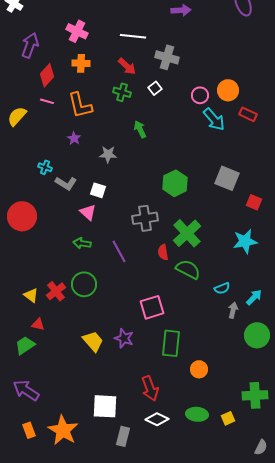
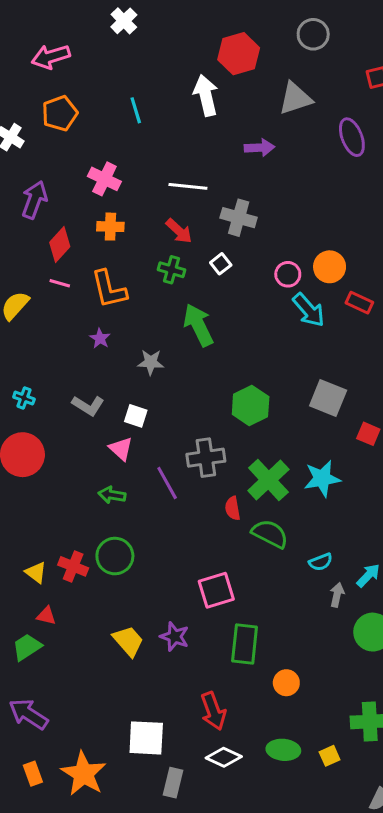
green arrow: (140, 129) -> (198, 325), size x1.6
cyan cross: (45, 167) -> (24, 398), moved
cyan star: (245, 241) -> (322, 479), moved
purple line: (119, 251) -> (167, 483), moved
red cross: (56, 291) -> (73, 566), turned -30

